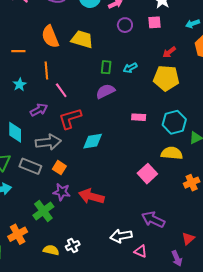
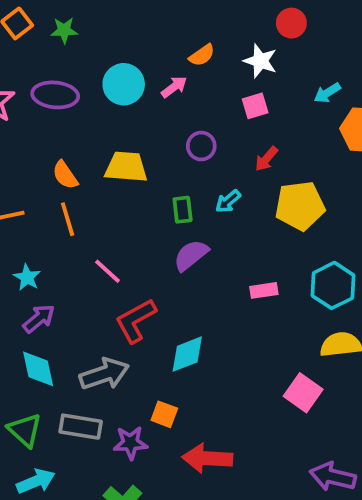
purple circle: (125, 25) -> (201, 146), moved
orange semicircle: (50, 37) -> (65, 175), size x0.7
red arrow: (169, 52) -> (266, 159), moved
orange line: (46, 70) -> (68, 219), moved
purple arrow: (39, 110) -> (39, 319), moved
orange square: (59, 168) -> (164, 414), moved
purple star: (62, 192) -> (130, 443), moved

